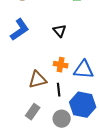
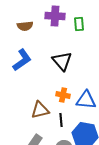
black triangle: (60, 31) -> (62, 61), size x1.5

